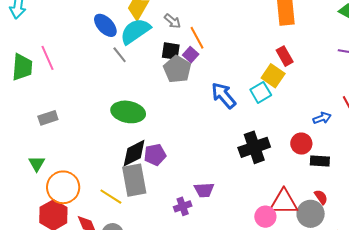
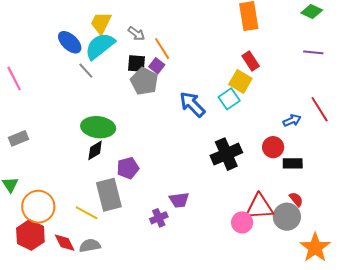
black diamond: (134, 153) -> (95, 150), moved, size x0.7

